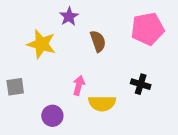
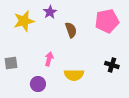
yellow star: (41, 44) -> (24, 21), moved, turned -30
black cross: (141, 84) -> (112, 65), moved
pink arrow: (79, 85) -> (49, 59), moved

